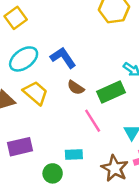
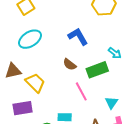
blue L-shape: (63, 58) -> (78, 37), moved
yellow trapezoid: (36, 93) -> (35, 83), moved

